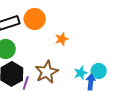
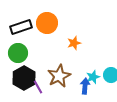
blue arrow: (91, 82) -> (85, 86), moved
purple line: (26, 83) -> (38, 87), turned -48

